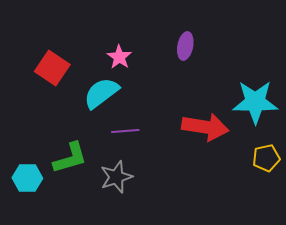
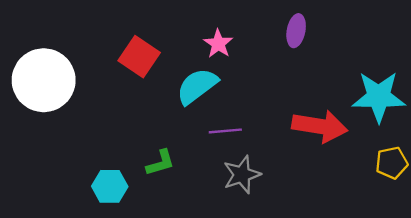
green L-shape: (70, 158) -> (160, 163), size x0.7
gray star: (116, 177) -> (242, 175), moved

